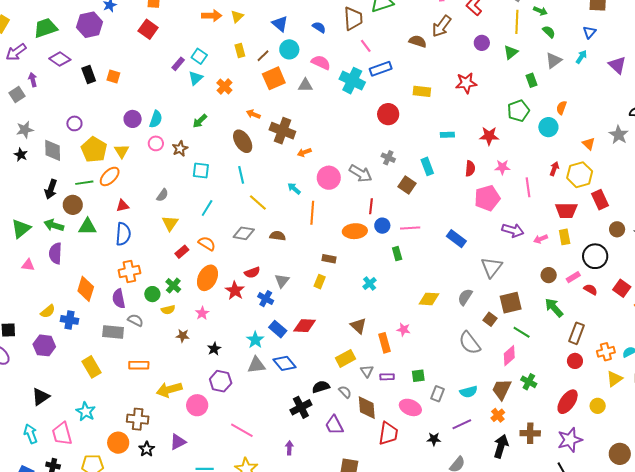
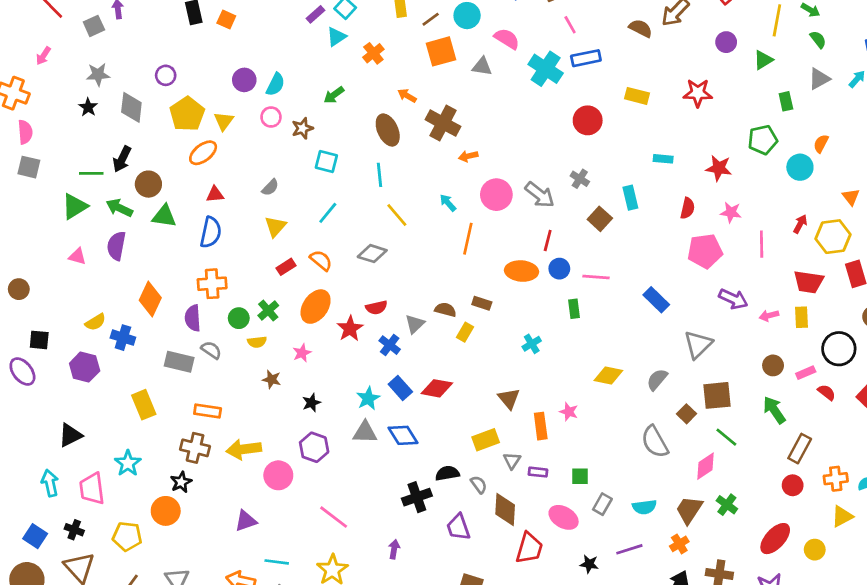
green line: (84, 183) -> (91, 173), moved
brown semicircle: (278, 236) -> (445, 310), moved
brown cross: (138, 419) -> (195, 448), moved
black star: (147, 449) -> (181, 482), moved

